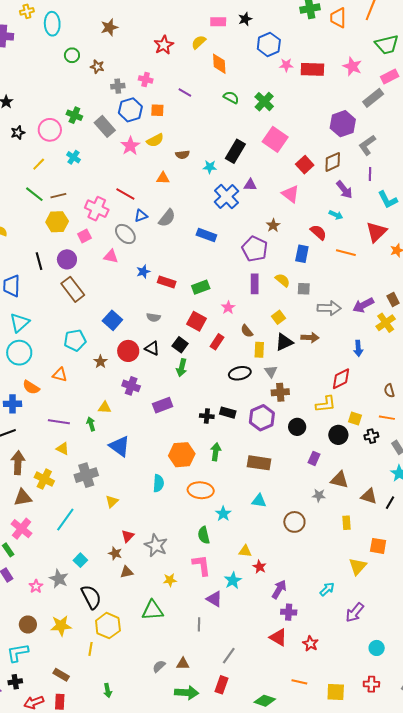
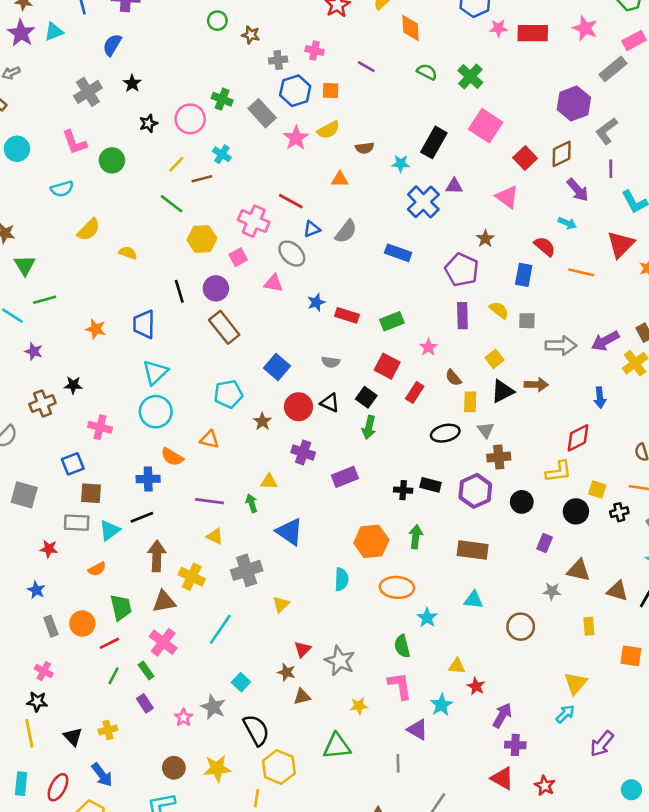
brown line: (58, 196) -> (202, 179), moved
yellow triangle: (358, 566) -> (576, 683), moved

